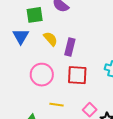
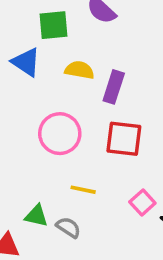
blue triangle: (21, 36) -> (26, 62), turned -30
yellow semicircle: (50, 39) -> (79, 70), turned -42

